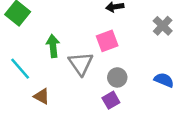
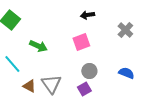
green arrow: (53, 46) -> (38, 46), turned 120
gray triangle: (81, 64) -> (51, 84), moved

